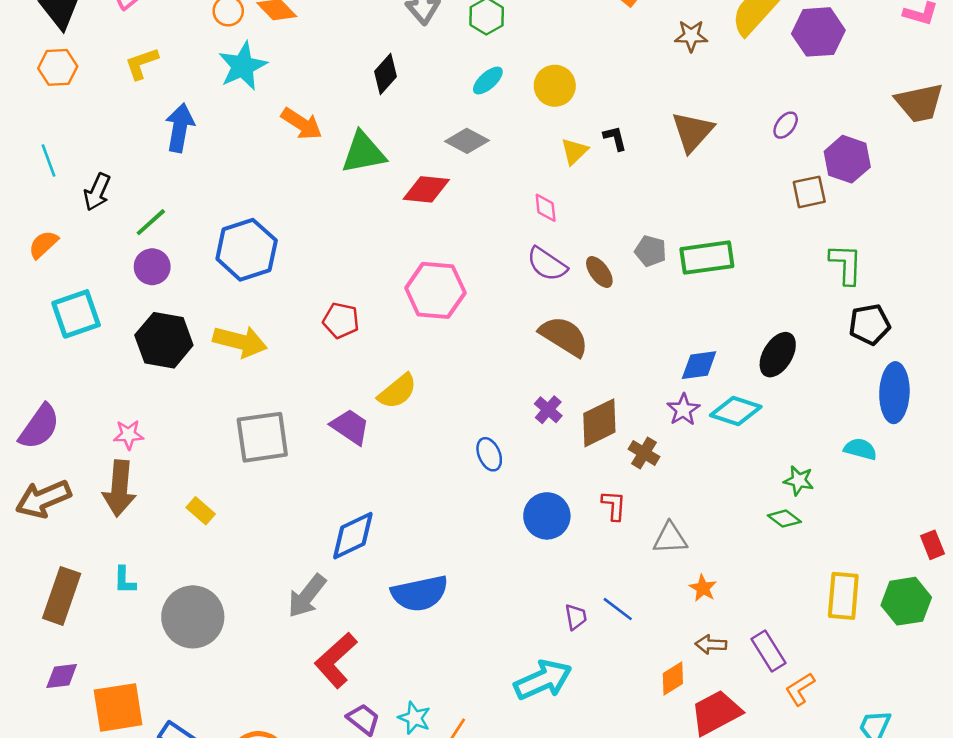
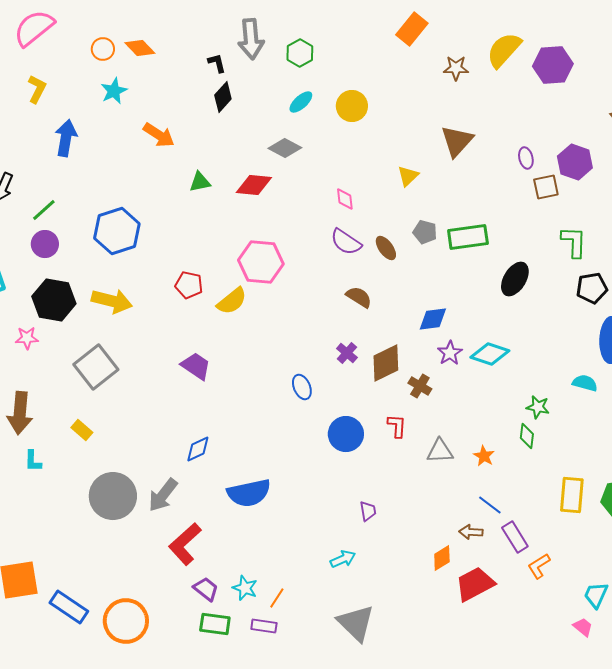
yellow L-shape: (142, 63) -> (37, 89), turned 136
cyan star: (243, 66) -> (114, 91), size x0.7
purple ellipse: (786, 125) -> (526, 158), moved, turned -50
black L-shape: (615, 138) -> (217, 63), moved
yellow triangle: (574, 151) -> (408, 176), moved
green triangle: (363, 153) -> (200, 182), moved, size x0.6
brown semicircle: (564, 336) -> (359, 297), size x0.7
black ellipse: (778, 355) -> (515, 279), moved
blue diamond: (699, 365) -> (433, 319), moved
yellow semicircle: (397, 391) -> (232, 301), moved
pink star: (129, 435) -> (27, 338), moved
gray square: (262, 437) -> (96, 367), moved, turned -30
green diamond: (784, 519) -> (527, 436), turned 60
blue diamond: (353, 536) -> (198, 449), size x0.7
cyan L-shape: (125, 580) -> (33, 461), moved
orange star: (703, 588) -> (484, 456), moved
blue line: (618, 609) -> (490, 505), moved
gray circle: (193, 617) -> (113, 496), moved
cyan arrow: (543, 680) -> (343, 559), size x0.6

